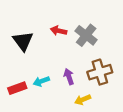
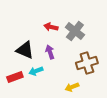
black triangle: (23, 41) -> (25, 50), moved, turned -30
purple arrow: (69, 77) -> (50, 52), moved

